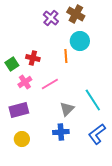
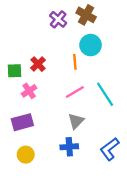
red cross: (33, 58) -> (38, 64), turned 32
green square: (12, 64) -> (15, 71), turned 32
pink line: (50, 84) -> (75, 92), moved
cyan line: (93, 100) -> (105, 94), moved

